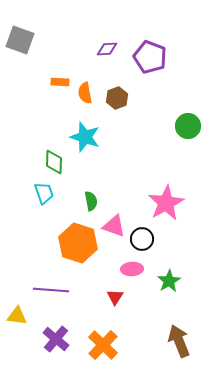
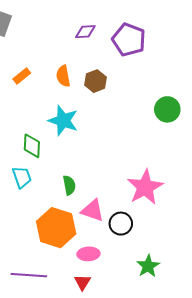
orange rectangle: (60, 82) -> (22, 76), moved, turned -42
pink ellipse: (132, 269) -> (88, 254), moved
red triangle: (115, 297) -> (82, 282), moved

